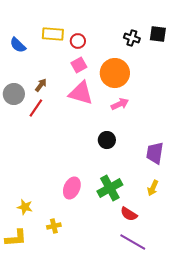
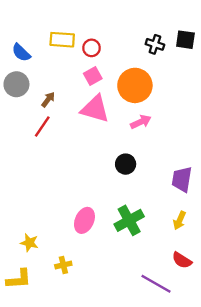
gray circle: (14, 94) -> (16, 84), moved
red semicircle: (129, 214) -> (182, 260), moved

